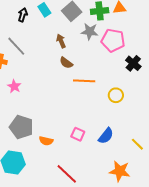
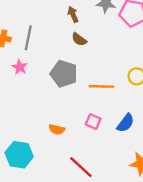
gray line: (16, 46) -> (28, 38), moved, turned 55
orange line: (84, 81) -> (101, 86), moved
gray pentagon: (21, 127) -> (64, 74), moved

